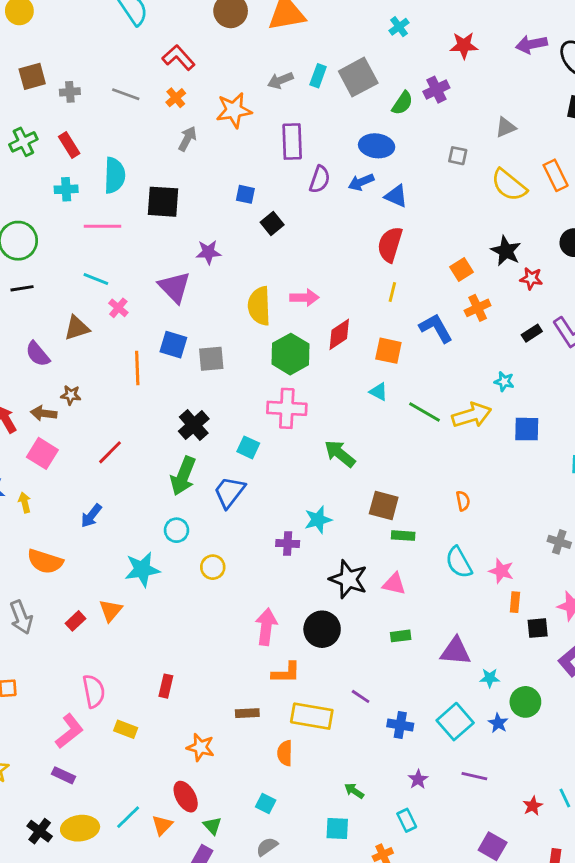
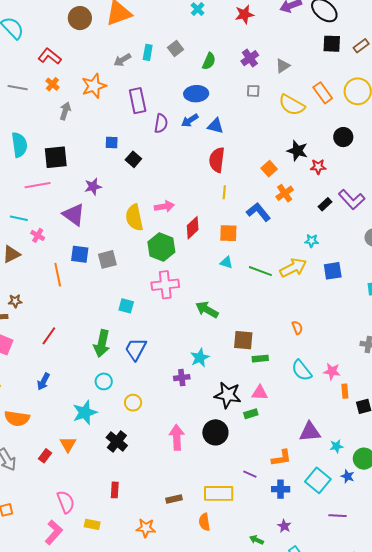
gray square: (358, 77) -> (175, 49), size x0.6
purple cross: (436, 90) -> (250, 58), moved
pink line: (102, 226) -> (38, 185), moved
black cross: (194, 425) -> (117, 441), moved
cyan square: (248, 447) -> (126, 306), moved
green rectangle: (401, 636) -> (251, 414), moved
orange L-shape: (286, 673) -> (281, 458), moved
purple star: (418, 779) -> (284, 526), moved

